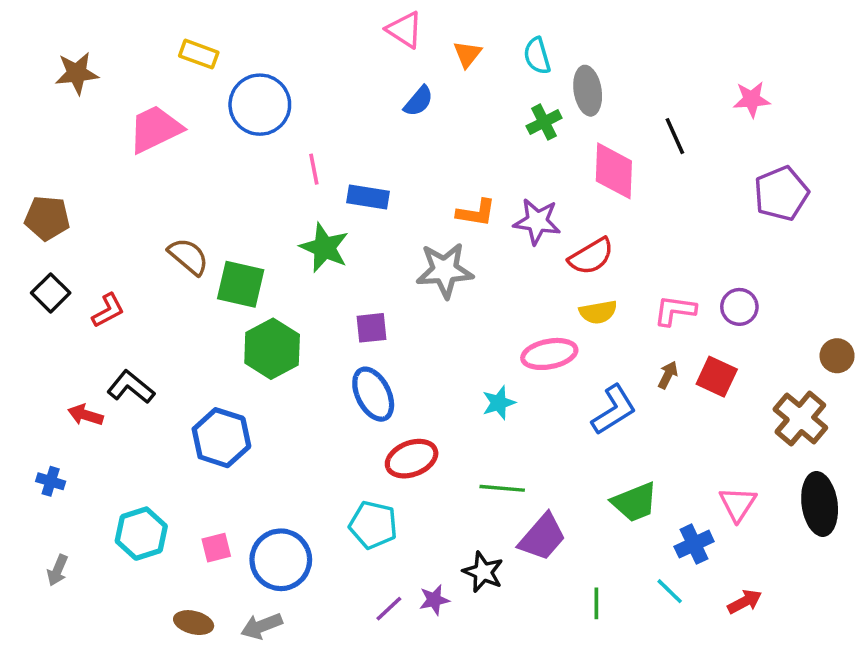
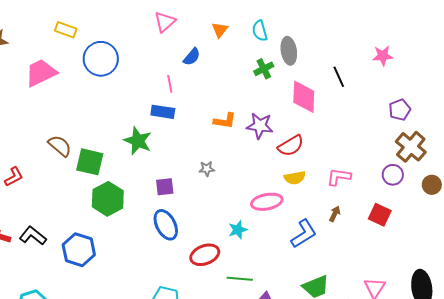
pink triangle: (405, 30) -> (165, 22), moved, turned 45
pink line: (314, 169) -> (170, 84), moved
purple pentagon: (781, 194) -> (400, 110), size x0.7
gray star: (445, 270) -> (207, 169), moved, size x0.5
purple circle: (739, 307) -> (393, 175), moved
brown circle: (837, 356) -> (432, 185), moved
red square: (717, 377) -> (380, 215), moved
black L-shape: (131, 387) -> (33, 236), moved
brown cross: (800, 419) -> (411, 147), moved
red ellipse: (412, 459) -> (205, 255), moved

